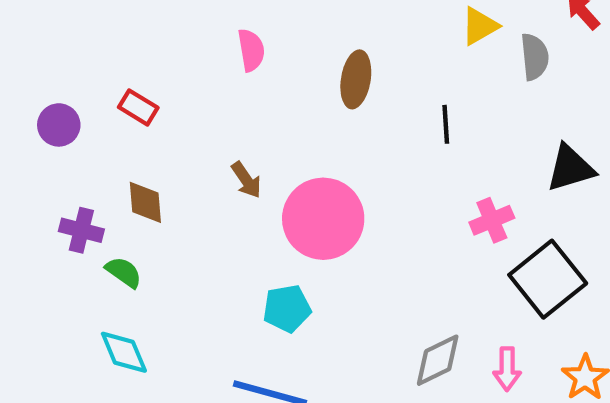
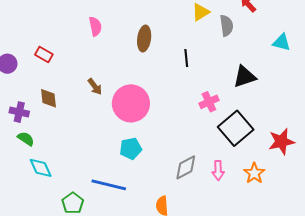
green semicircle: (124, 272) -> (26, 139), moved
cyan pentagon: (287, 308) -> (131, 149), moved

